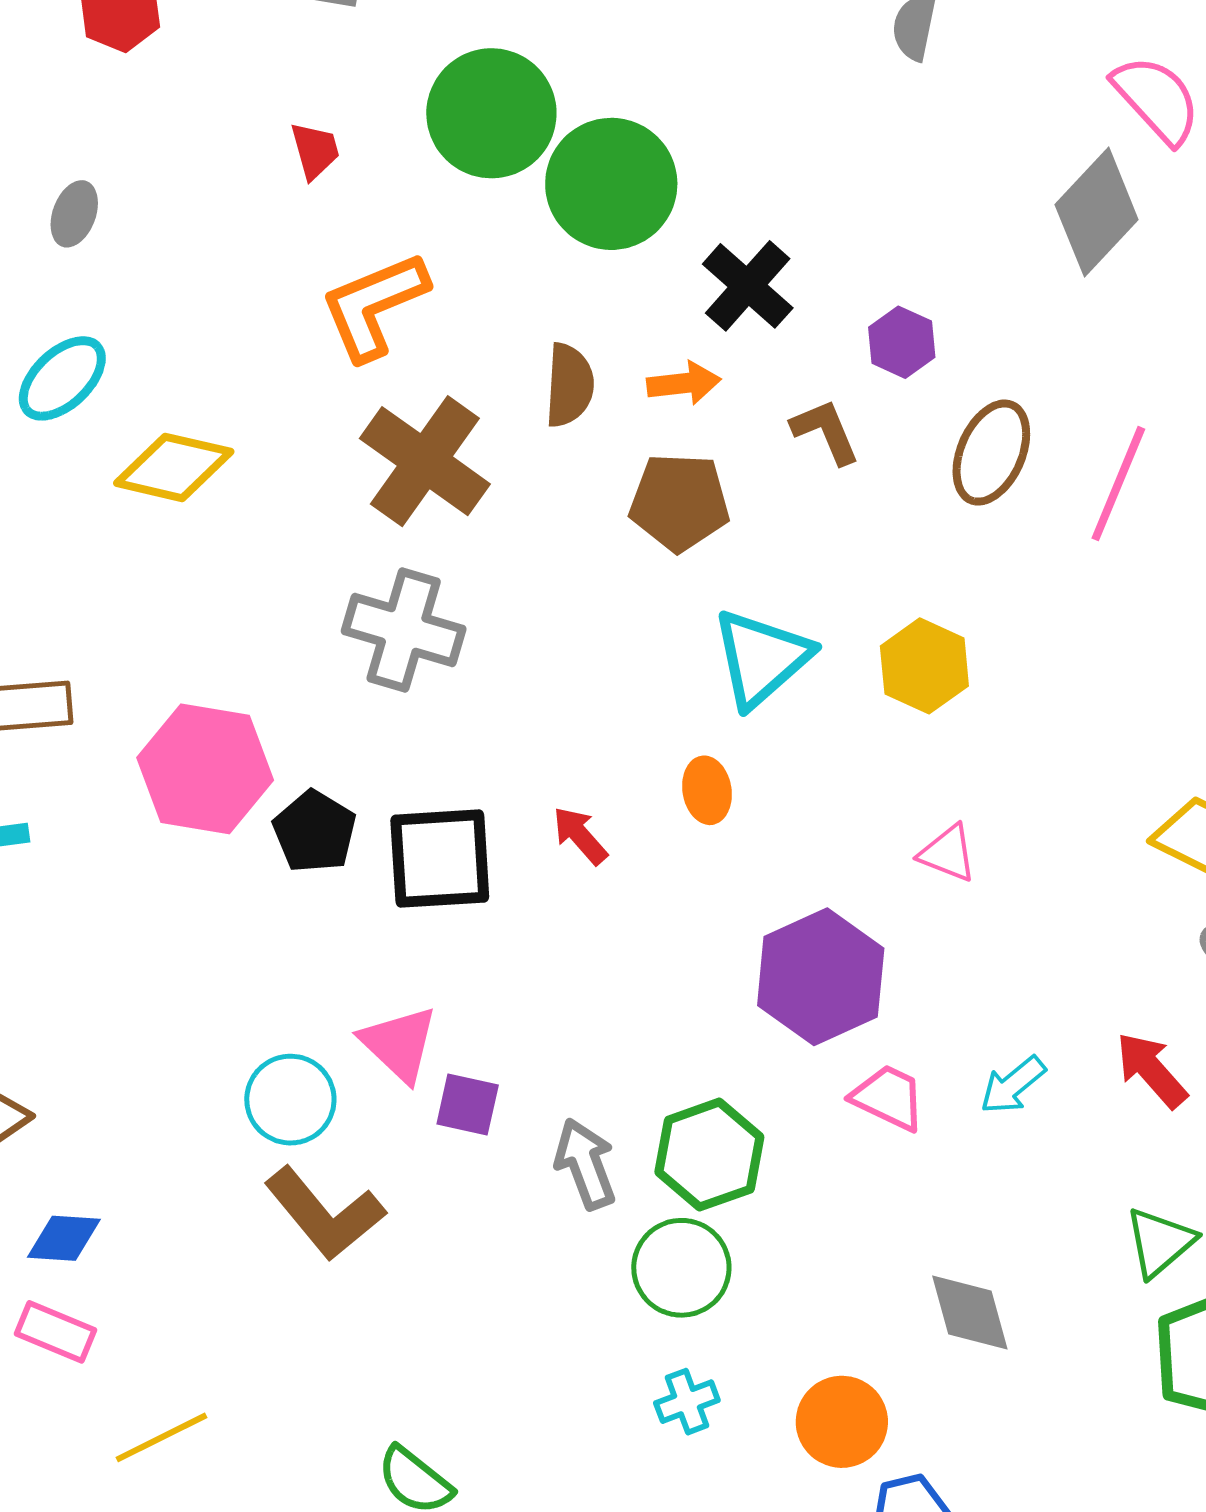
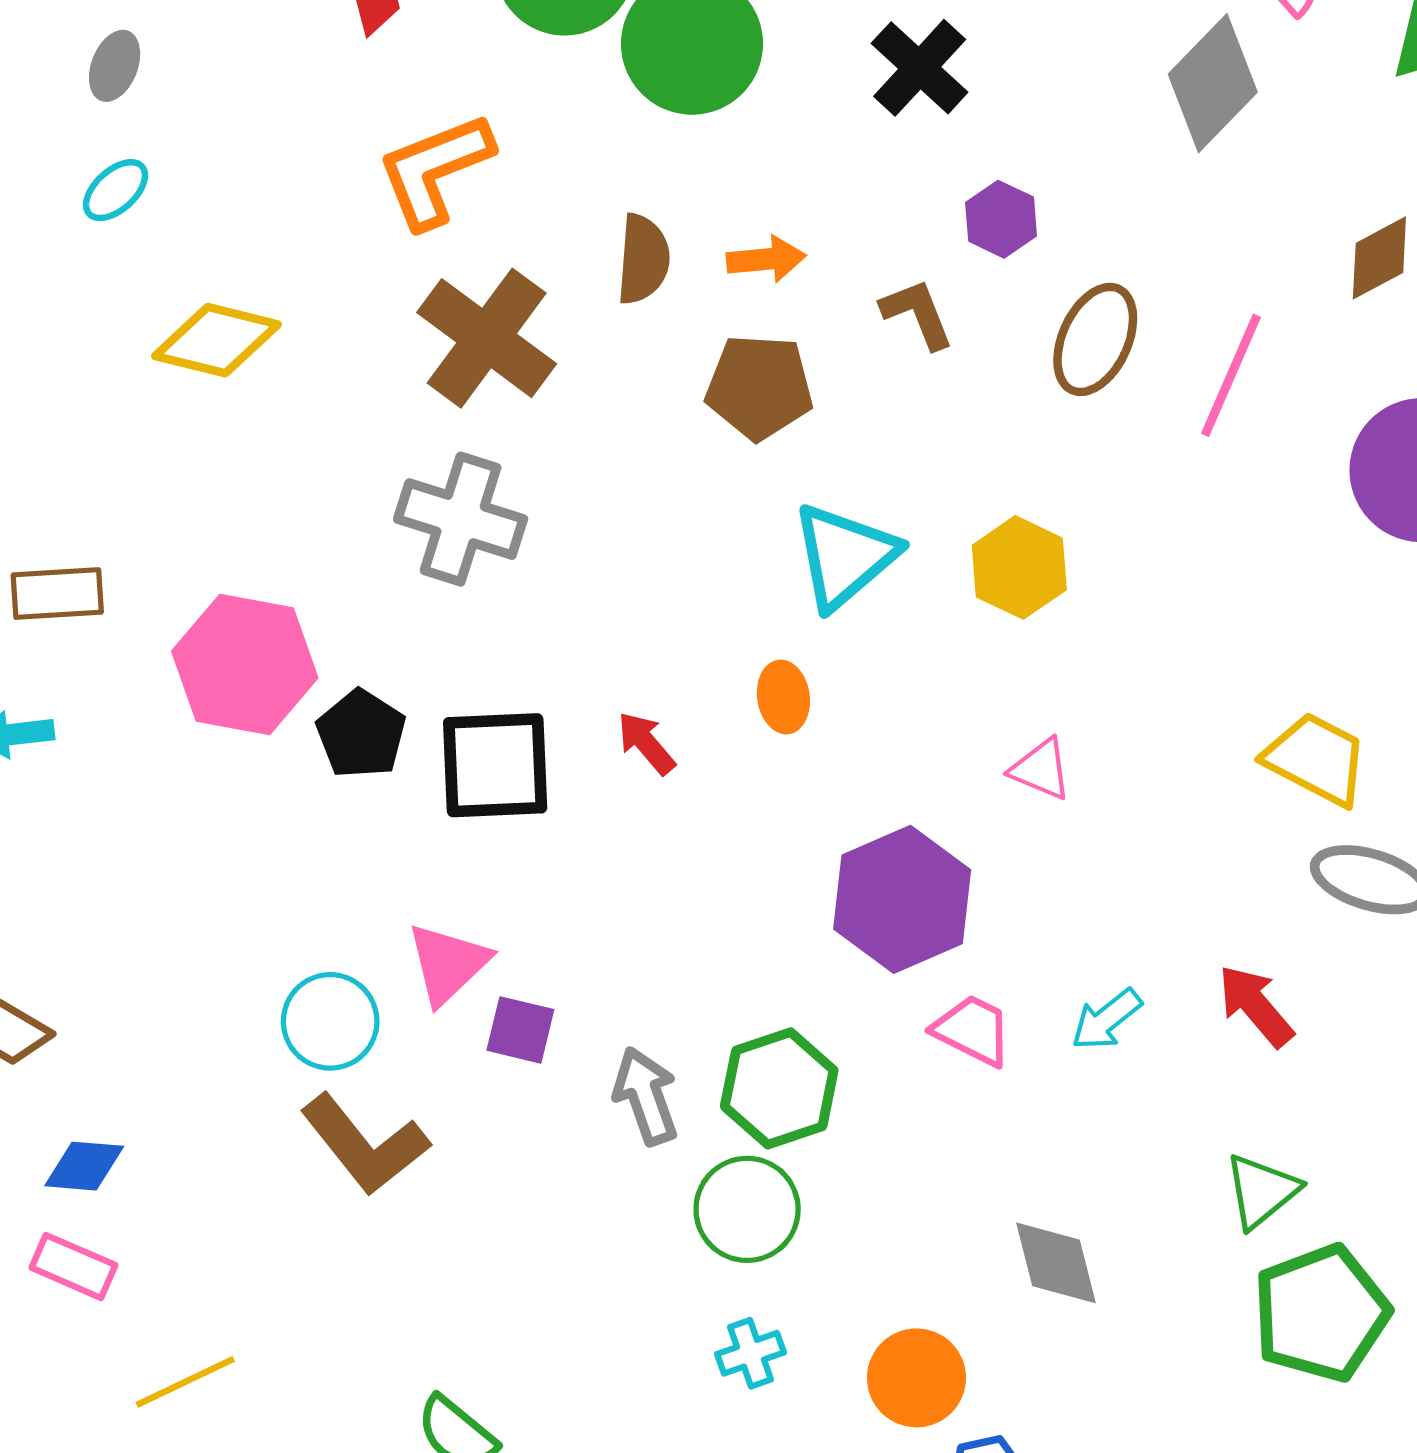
black cross: (748, 286) -> (920, 68), moved
cyan ellipse: (62, 378) -> (116, 190), moved, size x0.7
pink triangle: (399, 1044) -> (448, 964), turned 32

